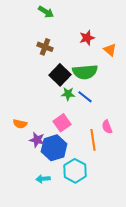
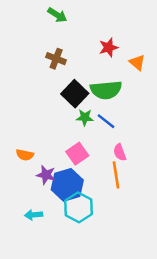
pink semicircle: (107, 127) -> (120, 152), moved
cyan hexagon: (75, 171) -> (78, 207), moved
cyan arrow: (43, 179) -> (34, 215), moved

